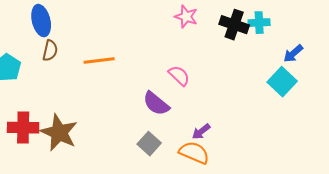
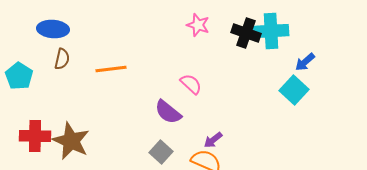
blue ellipse: (41, 21) -> (53, 29), turned -72
cyan cross: (259, 23) -> (271, 31), size x1.6

